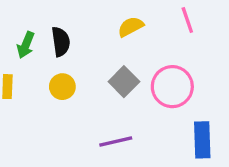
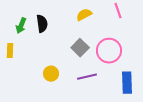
yellow circle: (62, 87) -> (51, 74), moved
purple line: (116, 142) -> (87, 77), moved

